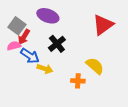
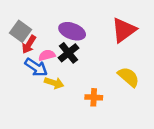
purple ellipse: (48, 16) -> (72, 31), moved
pink semicircle: (14, 46) -> (47, 55), moved
yellow semicircle: (95, 66) -> (129, 77), moved

